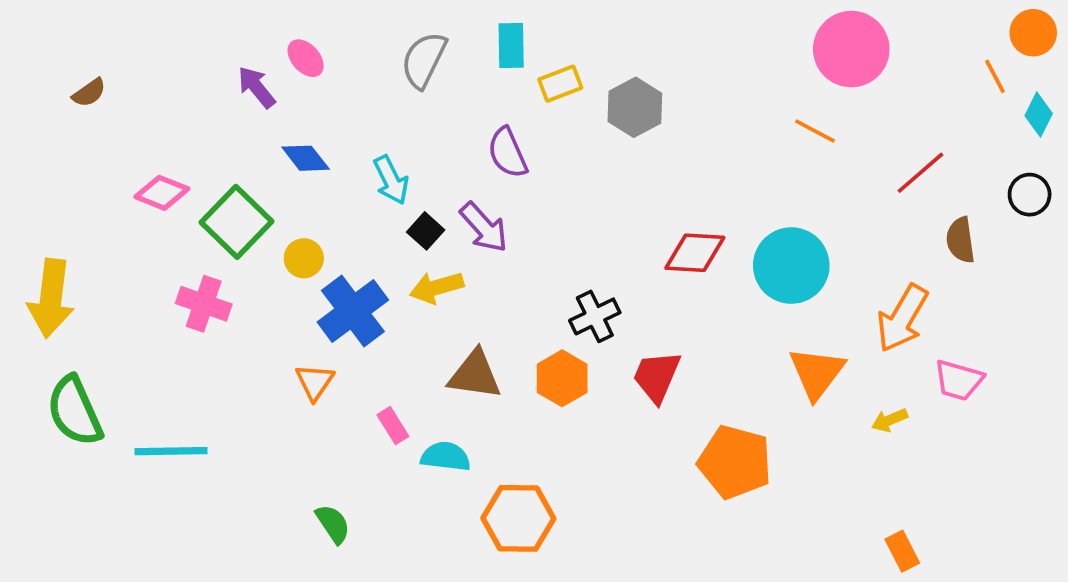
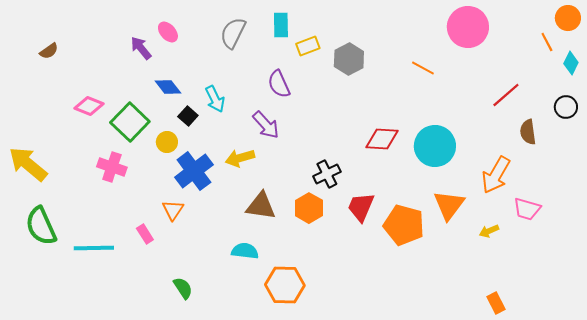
orange line: (815, 131) -> (423, 68), moved
black square: (426, 231) -> (188, 116), moved
yellow arrow: (51, 298) -> (28, 164), turned 123
pink rectangle: (393, 426) -> (145, 234), moved
orange pentagon: (735, 462) -> (404, 225), moved

